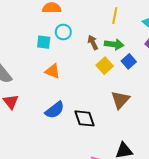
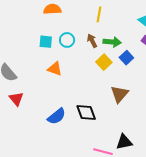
yellow line: (115, 16) -> (99, 14), moved
cyan circle: (63, 32) -> (67, 40), moved
blue semicircle: (55, 110) -> (57, 116), moved

